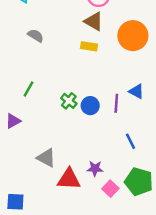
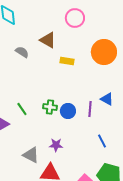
brown triangle: (94, 21) -> (48, 40), moved
green line: (28, 89) -> (22, 109), moved, turned -64
green cross: (69, 101) -> (50, 107), turned -32
purple star: (95, 168) -> (56, 145), moved

